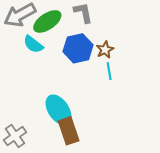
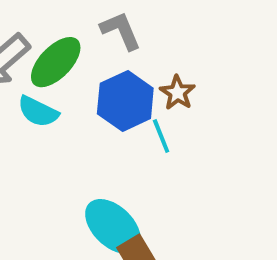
cyan line: (109, 71) -> (161, 136), moved

